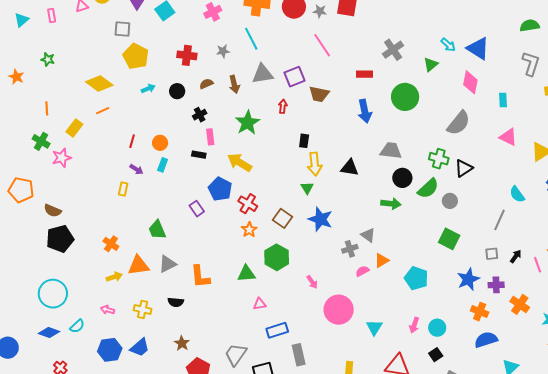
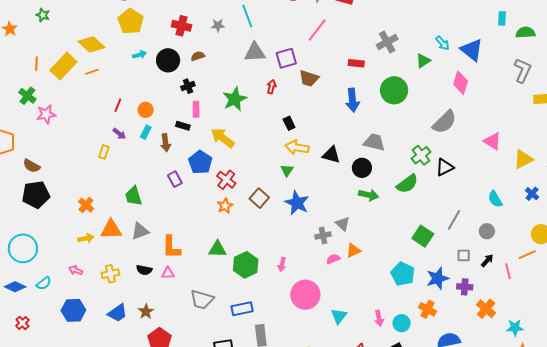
pink line: (322, 45) -> (317, 30), turned 65
brown arrow: (234, 84) -> (166, 143), moved
black circle: (177, 91) -> (168, 60), size x1.5
cyan rectangle: (503, 100) -> (502, 18), moved
yellow rectangle: (74, 128) -> (63, 66), moved, size x1.5
black rectangle: (304, 141) -> (289, 123), turned -40
green cross: (439, 159) -> (421, 155), turned 30
yellow arrow: (315, 164) -> (297, 147), turned 100
black circle: (402, 178) -> (362, 168), moved
gray circle: (450, 201) -> (487, 231), moved
gray line: (499, 220) -> (454, 220), moved
green hexagon: (277, 257) -> (246, 265), moved
cyan pentagon: (416, 278) -> (403, 274), moved
pink arrow: (312, 282) -> (282, 264), turned 40
pink triangle: (260, 304) -> (168, 273), moved
yellow cross: (143, 309) -> (110, 274), turned -30
orange cross: (480, 312) -> (427, 309), moved
pink arrow: (414, 325) -> (379, 318), turned -35
blue trapezoid: (140, 347) -> (118, 313), moved
gray trapezoid: (236, 354) -> (202, 300), moved, turned -115

